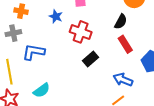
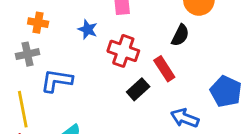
red rectangle: (125, 44) -> (164, 69), moved

